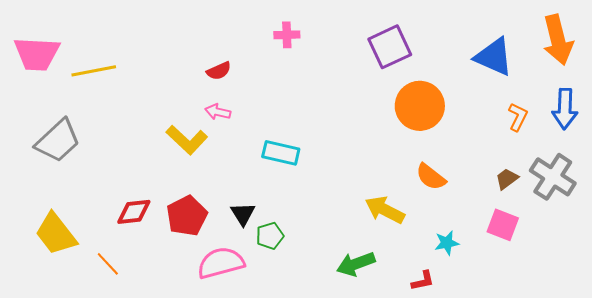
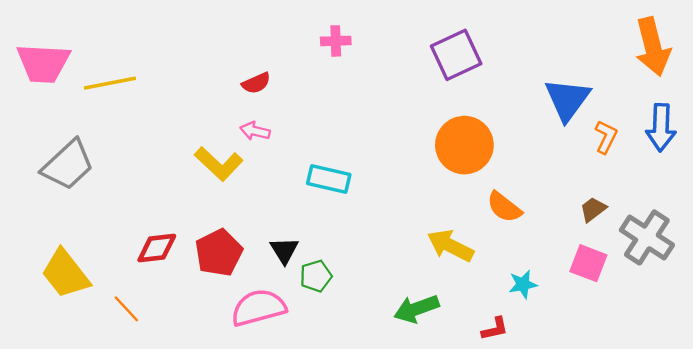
blue triangle: (494, 57) -> (567, 99), moved, turned 42
orange circle: (420, 106) -> (464, 145), moved
gray cross: (553, 177) -> (647, 237), moved

